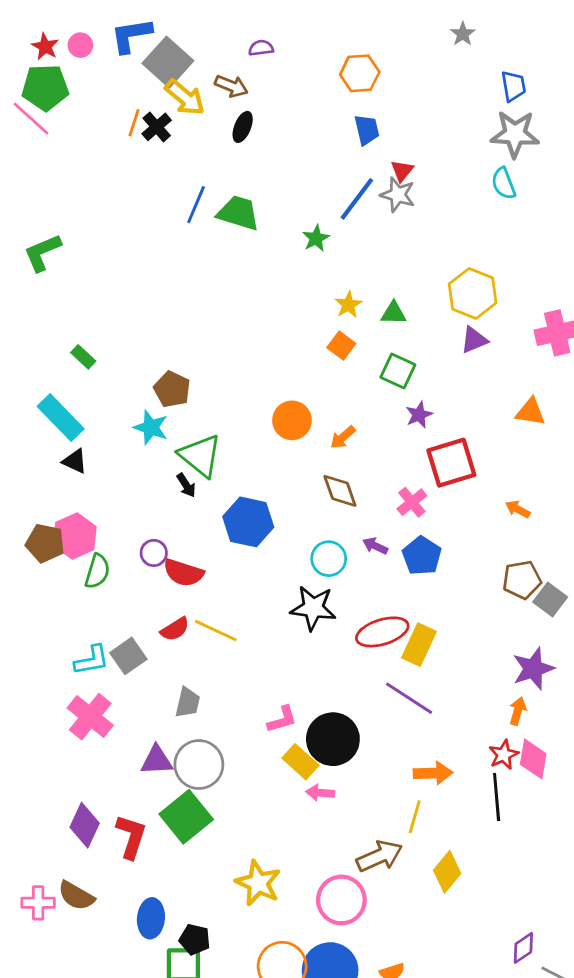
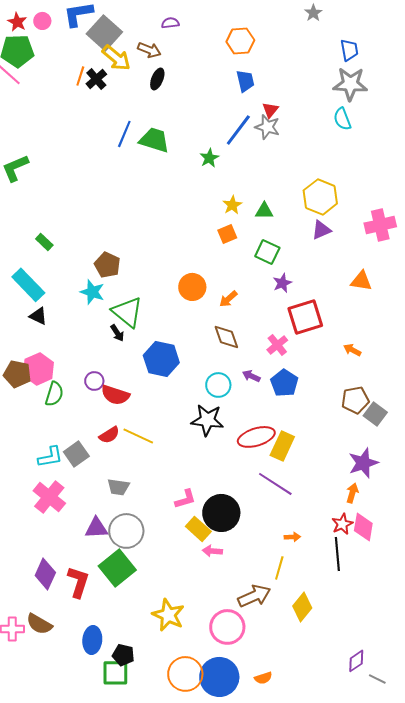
orange square: (341, 346) -> (227, 234), turned 30
gray trapezoid: (188, 702) -> (118, 487), turned 85
orange arrow: (433, 773) -> (292, 537), size x0.6

